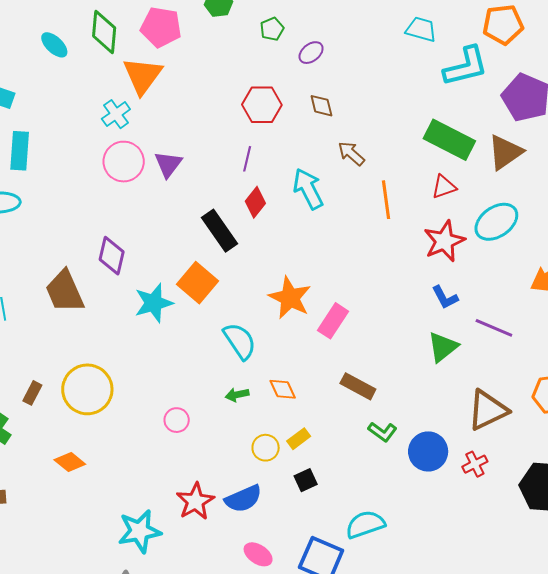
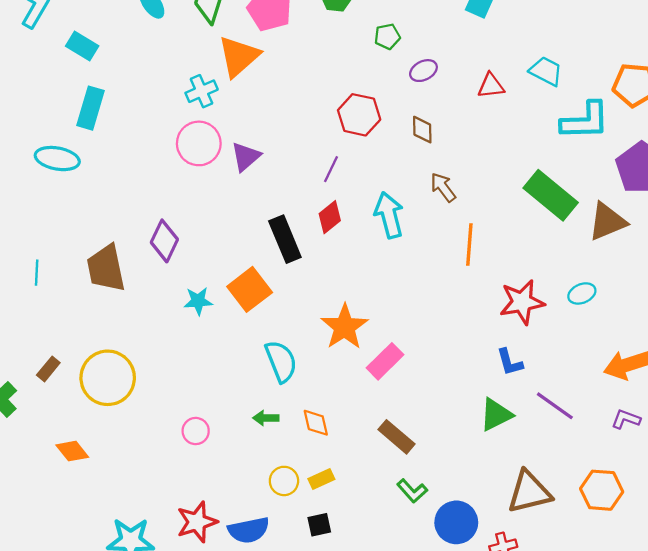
red triangle: (444, 187) -> (491, 86), moved
cyan ellipse: (496, 222) -> (582, 293), size x0.6
cyan star: (154, 303) -> (198, 301), size x0.7

